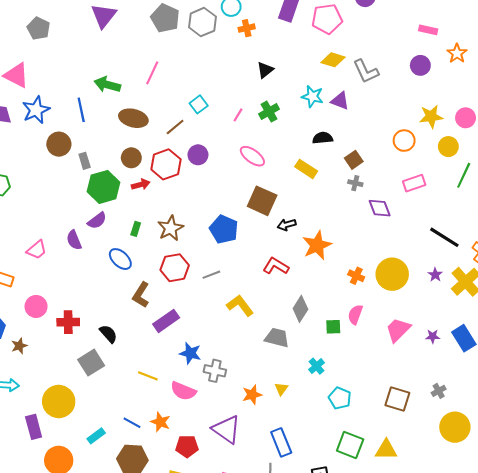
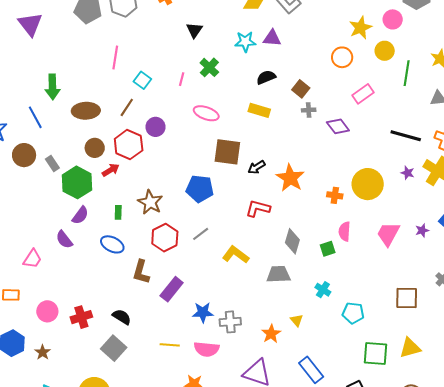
pink line: (152, 73) -> (115, 58), moved
green arrow: (107, 85) -> (52, 87), turned -90

